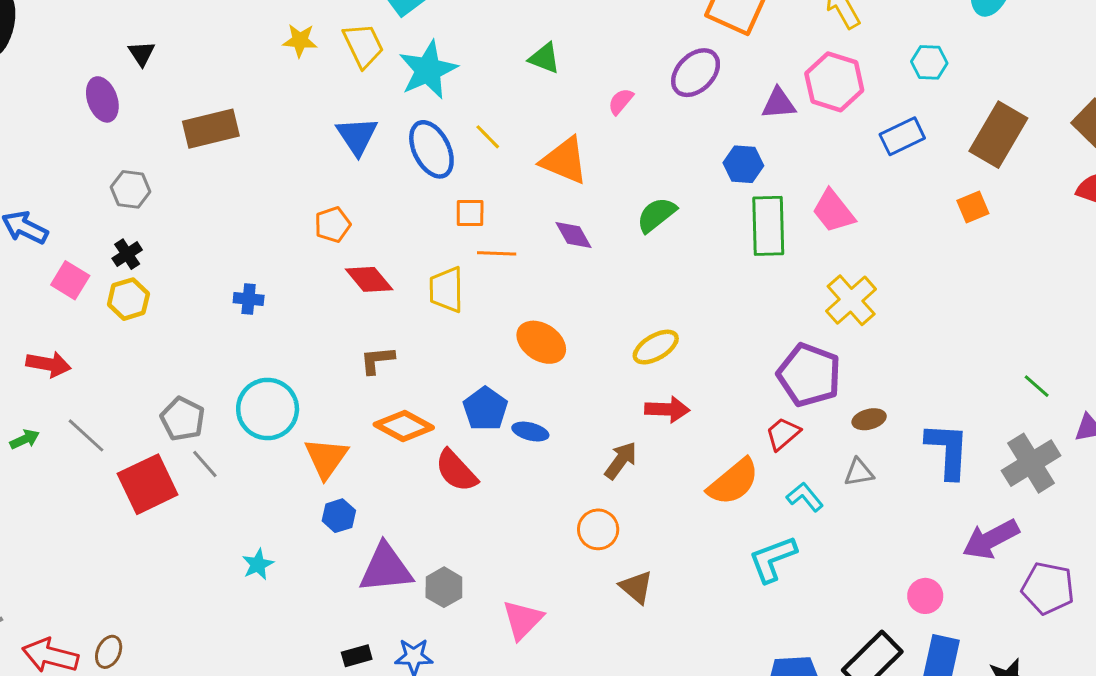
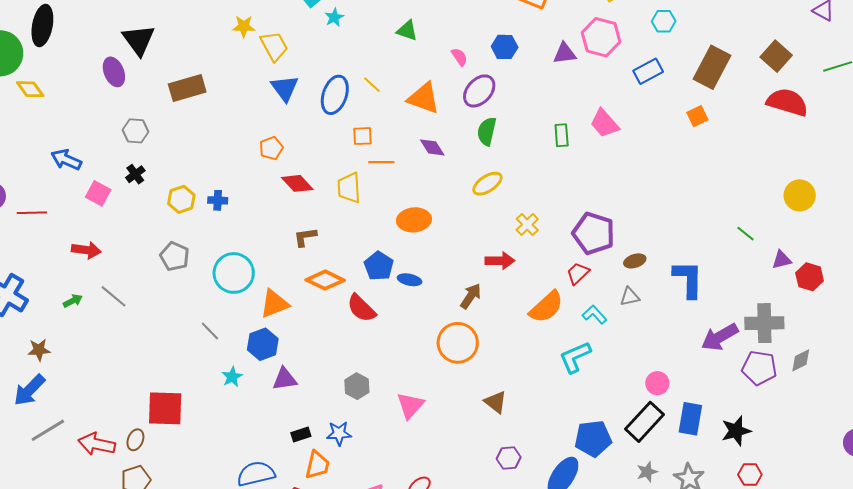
yellow trapezoid: (363, 45) -> (274, 46), moved
black triangle: (142, 53) -> (139, 40), size x1.8
cyan star: (428, 70) -> (334, 17), moved, size x0.5
purple ellipse: (696, 73) -> (479, 91), moved
pink semicircle: (621, 101) -> (459, 57), turned 108
blue ellipse: (431, 149) -> (335, 95), turned 48
blue hexagon: (743, 164) -> (505, 47), moved
green semicircle: (656, 215) -> (487, 131), turned -36
green rectangle: (768, 226) -> (562, 135), size x0.6
yellow hexagon: (128, 299) -> (181, 199), moved
yellow cross: (851, 300) -> (527, 225), moved, size x0.7
orange ellipse: (541, 342) -> (414, 220), turned -36
yellow ellipse: (656, 347) -> (487, 184), moved
gray pentagon: (183, 419) -> (175, 256), moved
orange triangle: (326, 458) -> (274, 304), turned 36
gray cross: (1031, 463) -> (764, 323), moved, turned 33
gray line: (205, 464) -> (210, 331), moved
red square: (148, 484) -> (165, 408), moved, turned 30
blue hexagon: (339, 516) -> (263, 344), moved, size x1.4
orange circle: (598, 529) -> (458, 343), size x1.5
purple triangle: (386, 568) -> (285, 379), moved, size x0.7
brown triangle: (636, 587) -> (495, 402), moved
pink circle: (925, 596) -> (657, 383), moved

